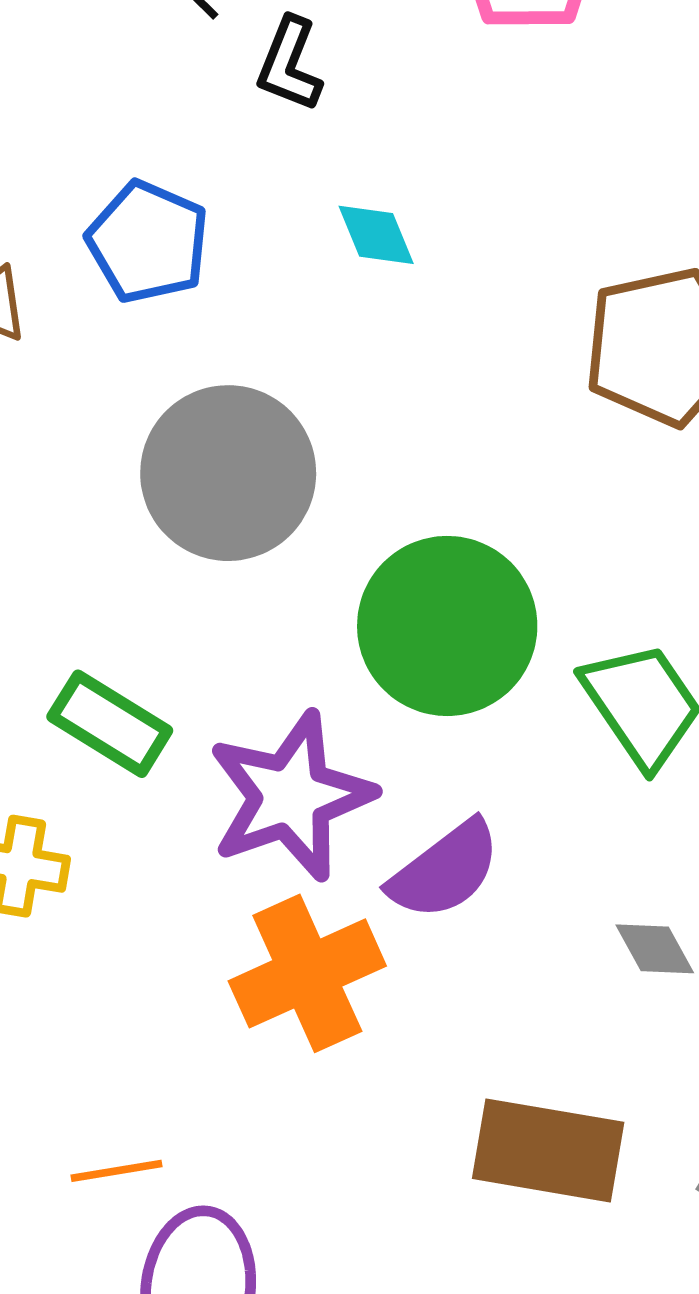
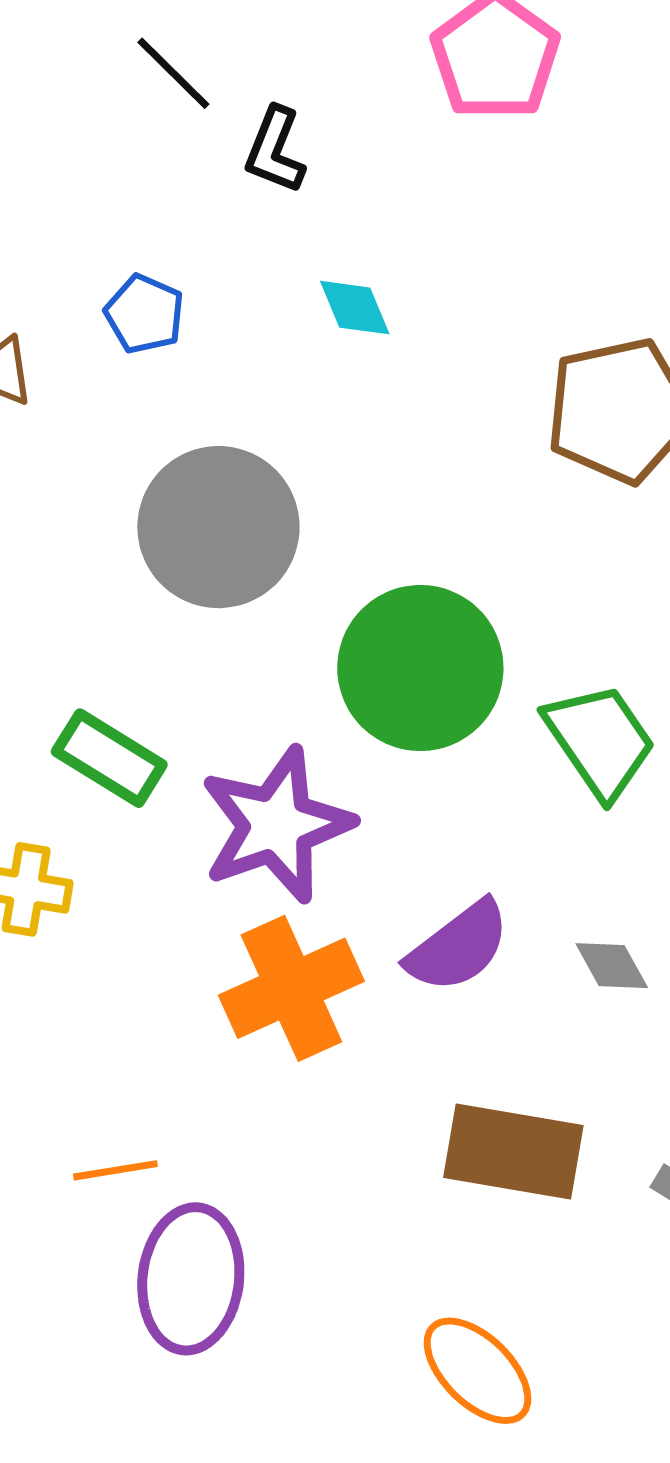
blue pentagon: (148, 242) -> (144, 314), size x0.7
purple semicircle: (445, 870) -> (458, 947), moved

